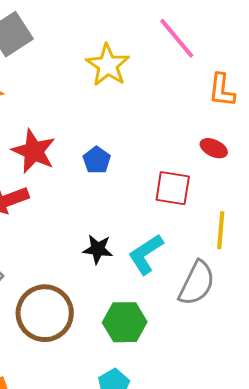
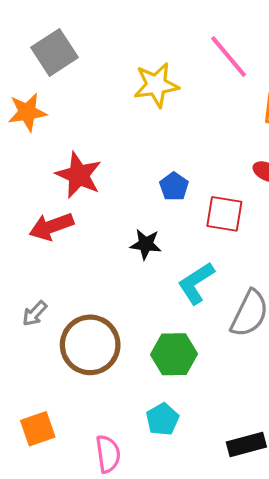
yellow star: (108, 65) -> (156, 85), turned 30
blue pentagon: (97, 160) -> (174, 187), moved
black star: (98, 249) -> (146, 244), moved

